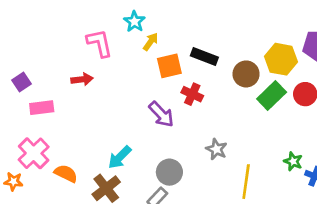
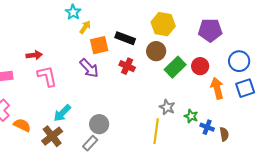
pink L-shape: (99, 43) -> (47, 76), moved
yellow hexagon: (281, 59) -> (163, 24), moved
red cross: (192, 94) -> (127, 66), moved
purple arrow: (161, 114) -> (89, 68), moved
gray star: (216, 149) -> (167, 107), moved

